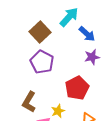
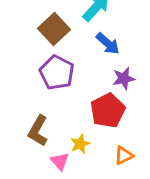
blue arrow: (87, 34) -> (108, 44), moved
purple star: (92, 57) -> (124, 78), moved

